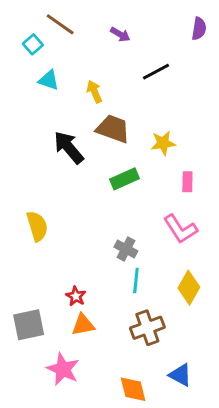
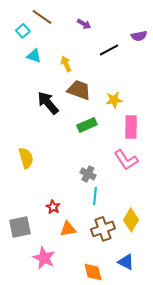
purple semicircle: (199, 29) -> (139, 36), moved, turned 70
pink rectangle: (187, 182) -> (131, 127), size x1.6
yellow diamond: (189, 288) -> (131, 220), moved
orange triangle: (83, 325) -> (68, 229), moved

